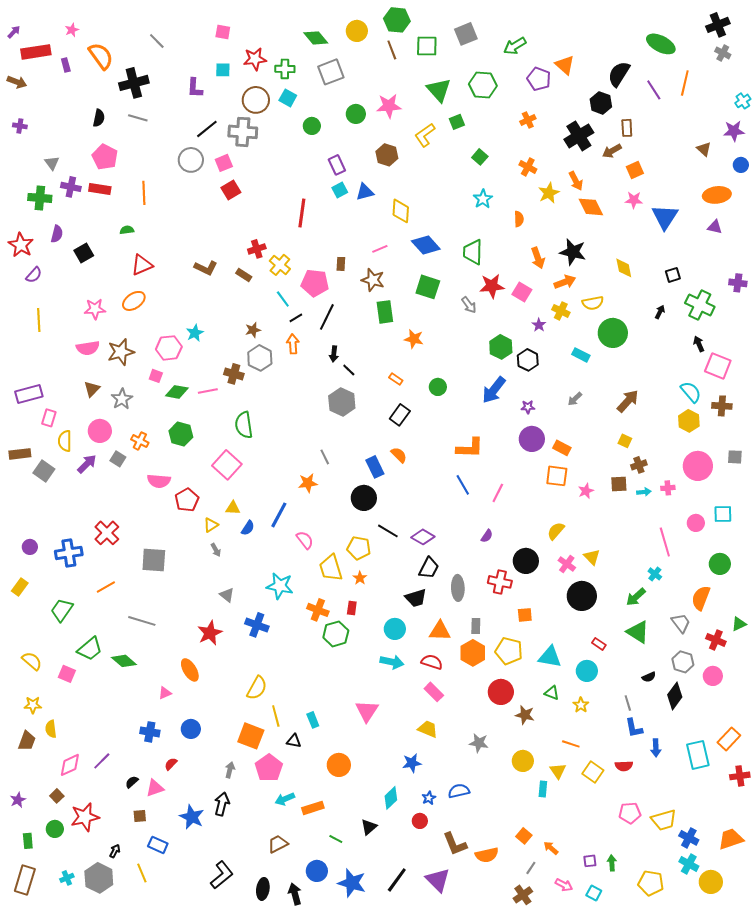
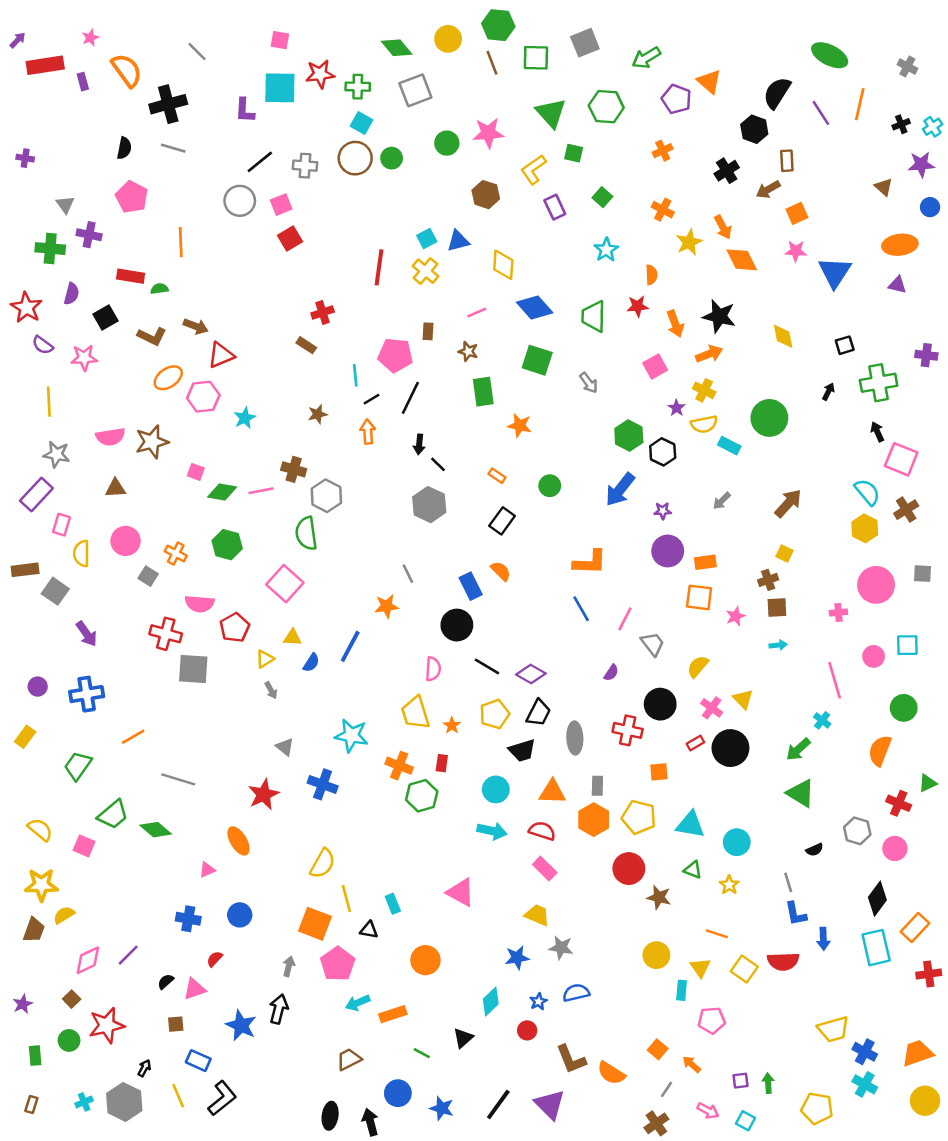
black cross: (718, 25) -> (901, 124), moved, size x0.6
cyan square: (223, 70) -> (280, 88), size x1.8
brown arrow: (17, 82) -> (196, 326), moved
brown circle: (256, 100) -> (355, 158), moved
green square: (457, 122) -> (574, 153), turned 35
gray cross: (243, 132) -> (305, 166), size x0.7
black cross: (579, 136) -> (727, 171), size x0.7
purple rectangle: (337, 165) -> (555, 207), moved
red rectangle: (100, 189) -> (131, 276), moved
red triangle: (142, 265) -> (221, 355), moved
yellow cross: (280, 265) -> (425, 271), moved
brown L-shape: (206, 268) -> (152, 336), moved
purple semicircle: (34, 275) -> (43, 345), turned 84
brown star: (373, 280) -> (468, 351), size x0.7
red star: (492, 286) -> (638, 306), moved, size x0.7
pink square: (522, 292) -> (655, 366), turned 30
cyan line: (283, 299) -> (355, 375), turned 30
yellow semicircle: (593, 303) -> (704, 424), moved
green cross: (700, 305) -> (879, 383), turned -36
pink star: (95, 309) -> (84, 358), moved
pink hexagon: (169, 348) -> (203, 397), moved
gray hexagon: (260, 358) -> (326, 496), moved
brown triangle: (92, 389) -> (115, 488), turned 42
purple rectangle: (29, 394) -> (36, 495), turned -32
gray star: (122, 399) -> (56, 454), moved, turned -30
brown cross: (722, 406) -> (906, 510), turned -36
orange rectangle: (562, 448) -> (705, 562), turned -36
purple arrow: (87, 464) -> (87, 634), moved, turned 100
brown cross: (639, 465) -> (768, 580), moved
cyan arrow: (644, 492) -> (778, 645), moved
red cross: (107, 533) -> (166, 634), moved, turned -30
pink semicircle: (305, 540) -> (433, 669), moved, turned 42
yellow pentagon: (359, 548) -> (495, 714), moved, turned -30
gray square: (154, 560) -> (193, 669), moved
gray trapezoid: (681, 623) -> (653, 644), moved
red rectangle: (599, 644) -> (695, 743), moved, turned -64
black diamond: (675, 696) -> (877, 899), moved
yellow star: (33, 705) -> (41, 885), size x1.5
pink triangle: (367, 711) -> (461, 892), turned -35
yellow semicircle: (51, 729) -> (64, 915), turned 66
gray star: (479, 743) -> (561, 948), moved
red semicircle: (624, 766) -> (783, 961), size x1.4
pink pentagon: (630, 813) -> (712, 1020), moved
orange semicircle: (487, 855) -> (611, 1073), turned 45
black L-shape: (222, 875) -> (222, 1098), moved
brown rectangle: (25, 880) -> (31, 1104), size x0.5
yellow circle: (711, 882) -> (925, 1101), moved
blue star: (352, 883) -> (442, 1108), size x0.7

